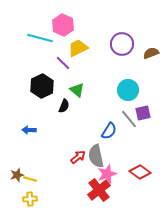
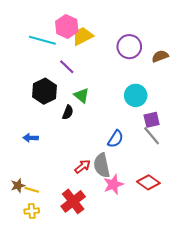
yellow trapezoid: (78, 48) -> (83, 36), moved
gray line: (129, 119) -> (152, 136), moved
red cross: (99, 190) -> (73, 201), moved

